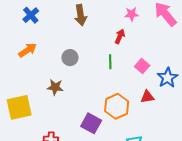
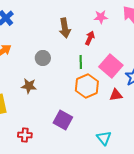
brown arrow: (81, 15) -> (65, 28), moved
pink square: (142, 66) -> (111, 66), size x1.6
orange hexagon: (117, 106) -> (87, 86), moved

